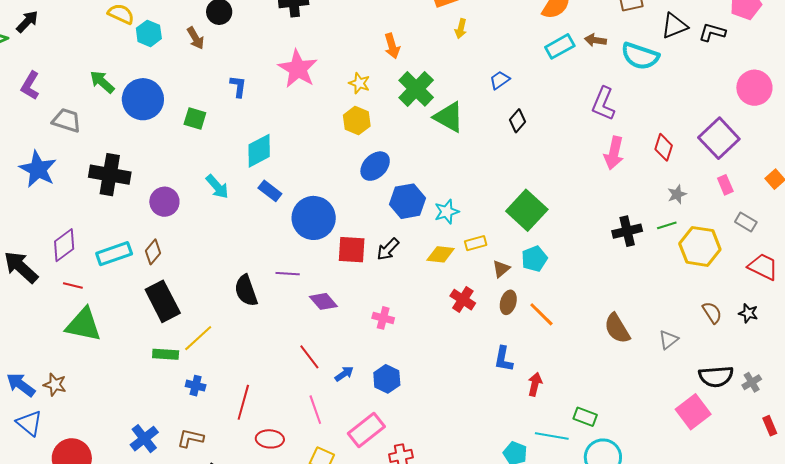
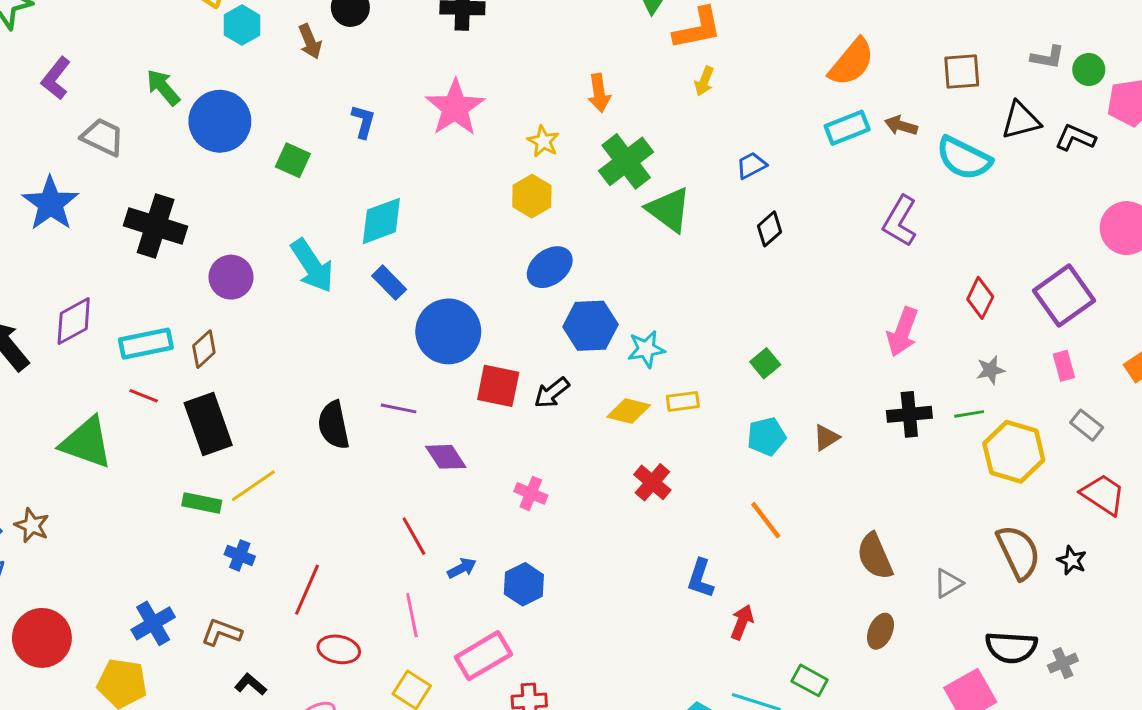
pink arrow: (614, 153) -> (903, 332), moved
cyan arrow: (217, 187) -> (312, 266), size x1.4
green square: (527, 210) -> (765, 363), size x0.5
brown triangle: (501, 269) -> (826, 438), moved
red line: (73, 285) -> (144, 396), moved
brown ellipse: (508, 302) -> (880, 631), moved
brown semicircle: (712, 313) -> (1018, 552), size x1.6

